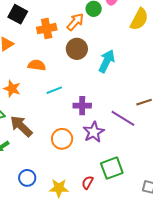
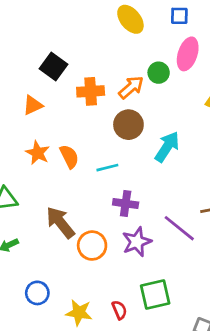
orange semicircle: (37, 65) -> (69, 156), moved, turned 48
orange star: (12, 89) -> (38, 153), moved
cyan line: (54, 90) -> (107, 168), moved
brown arrow: (21, 126) -> (60, 222), moved
red semicircle: (88, 182) -> (119, 310), turned 120

